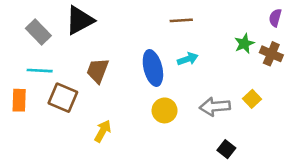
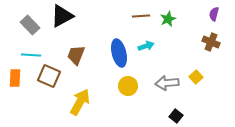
green star: (244, 44) -> (168, 19), moved
yellow arrow: (103, 131) -> (80, 102), size x1.5

